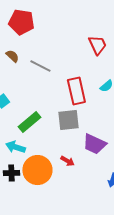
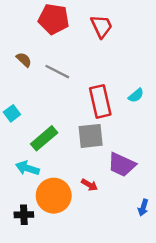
red pentagon: (21, 22) -> (54, 19), moved
red trapezoid: (97, 45) -> (101, 26), moved
black cross: (11, 173) -> (24, 215), moved

